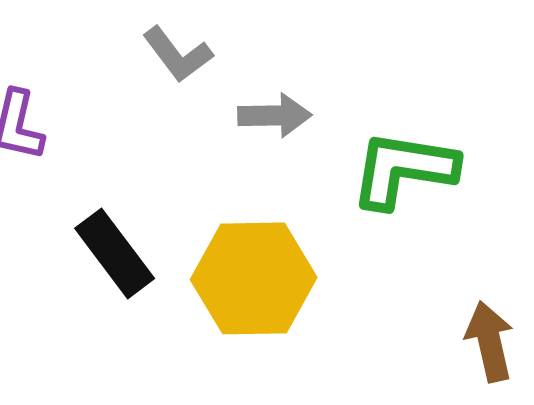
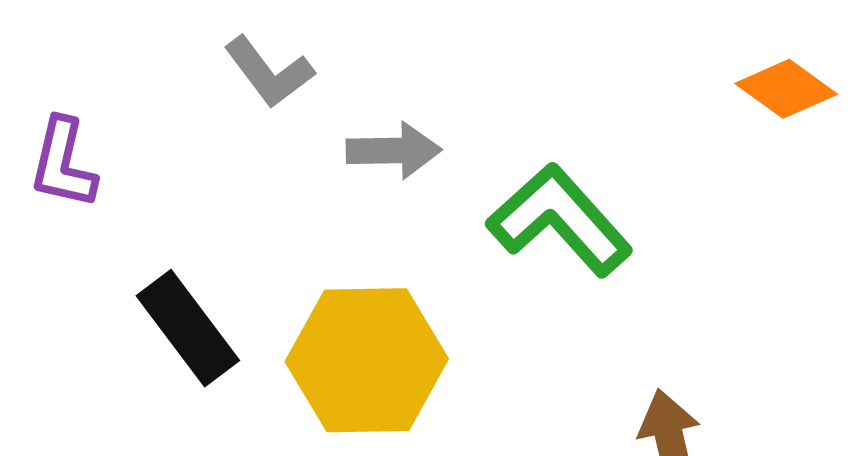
green L-shape: (404, 169) -> (560, 220), turned 39

